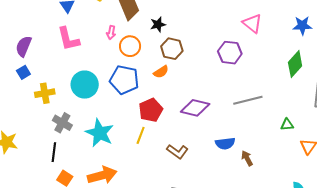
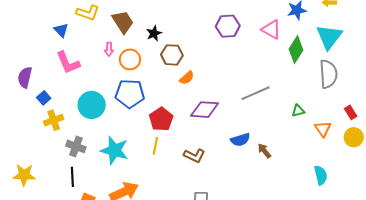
pink triangle: (252, 23) -> (271, 30), moved
purple hexagon: (230, 53) -> (228, 26), moved
blue square: (23, 72) -> (44, 98), moved
orange semicircle: (161, 72) -> (187, 78), moved

